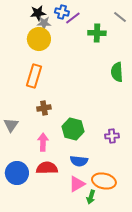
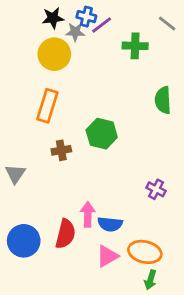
gray star: (44, 23) -> (75, 32), moved
green hexagon: (73, 129) -> (102, 134), moved
purple cross: (112, 136) -> (156, 189), turned 32
pink arrow: (43, 142) -> (88, 214), moved
red semicircle: (47, 168) -> (65, 234), turned 105
green arrow: (91, 197) -> (150, 280), moved

